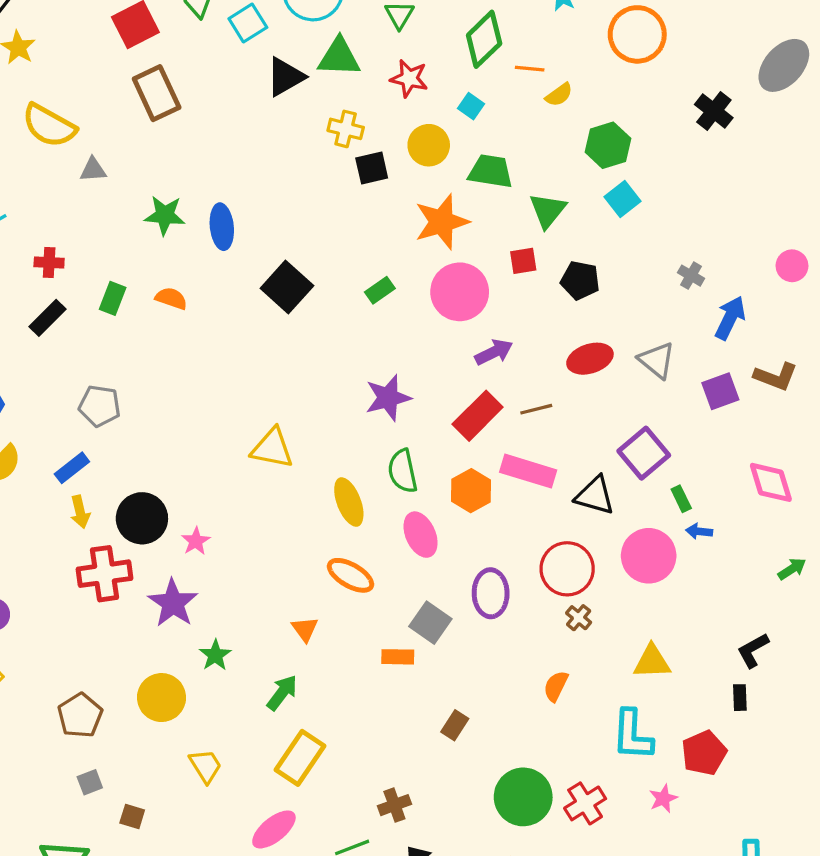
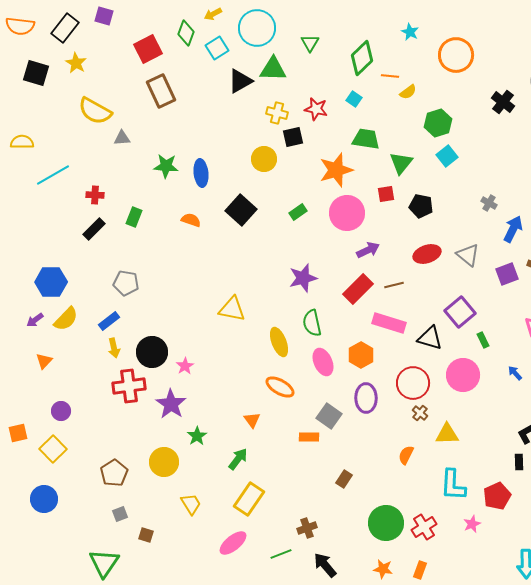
red star: (409, 78) -> (316, 109), moved
yellow circle: (429, 145) -> (264, 159), moved
orange semicircle: (171, 298) -> (191, 220), moved
orange hexagon: (471, 491) -> (361, 355), moved
blue arrow: (699, 531) -> (515, 373), moved, turned 42
yellow triangle: (652, 662) -> (447, 434), moved

